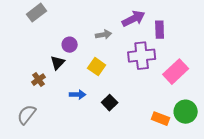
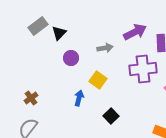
black triangle: (58, 63) -> (59, 33), moved
brown cross: (39, 80) -> (31, 98), moved
blue arrow: (78, 95) -> (79, 98), moved, turned -77

